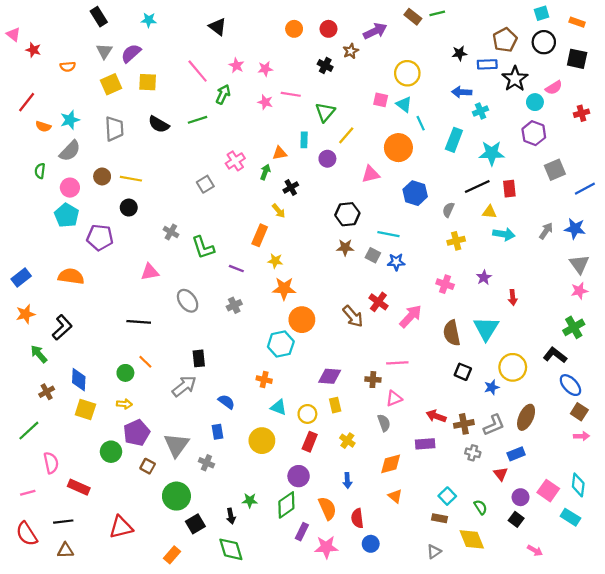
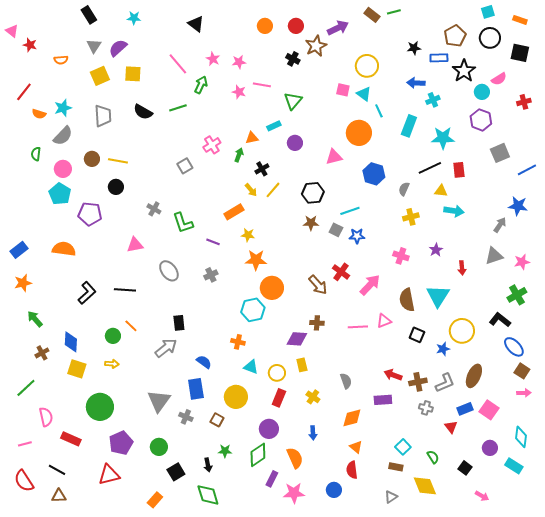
brown star: (351, 51) -> (316, 46), size x1.5
yellow line: (346, 135) -> (273, 190), moved
cyan rectangle: (304, 140) -> (274, 126), turned 64
gray arrow: (546, 231) -> (500, 225), moved
cyan line: (388, 234) -> (350, 211), turned -30
orange rectangle: (260, 235) -> (234, 212), turned 36
gray triangle: (579, 264) -> (494, 256), moved, turned 48
black L-shape: (62, 327) -> (87, 293), moved
brown cross: (373, 380) -> (317, 323), moved
pink triangle: (394, 398) -> (384, 321), moved
blue rectangle: (218, 432) -> (196, 389), size x1.5
purple pentagon: (137, 433) -> (121, 443), moved
green circle: (111, 452) -> (100, 407), size x1.4
brown square: (148, 466) -> (217, 420), moved
pink square: (548, 491) -> (489, 410), moved
green circle: (176, 496) -> (159, 447), size x0.7
purple circle: (520, 497) -> (490, 448), moved
red semicircle: (357, 518) -> (352, 470), moved
black line: (63, 522) -> (57, 470), turned 36

